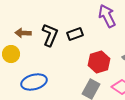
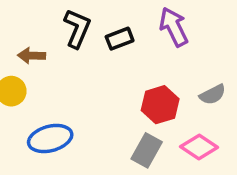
black rectangle: (75, 34) -> (120, 39), moved
black L-shape: (50, 35) -> (77, 29), moved

